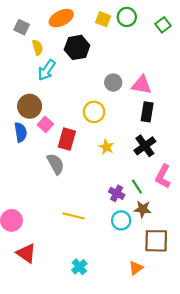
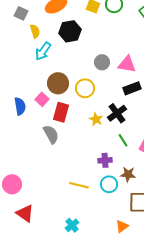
brown circle: (30, 106) -> (58, 83), moved
black rectangle: (147, 112) -> (132, 88), turned 60
black cross: (145, 146) -> (117, 113), moved
green line: (137, 187) -> (123, 140), moved
purple cross: (117, 193) -> (105, 160), turned -32
yellow line: (74, 216) -> (79, 185), moved

